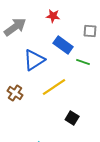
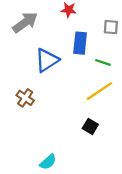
blue rectangle: (63, 45) -> (80, 43), turned 60
yellow line: (54, 87) -> (99, 91), moved

